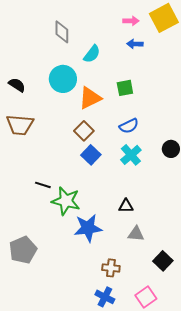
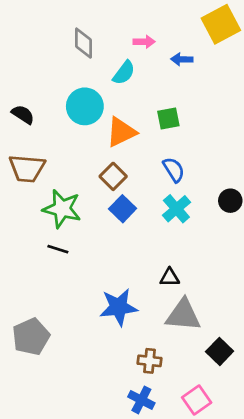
pink arrow: (131, 21) -> (144, 42), moved
blue semicircle: (129, 126) -> (174, 170), turned -96
green star: (66, 201) -> (62, 209), moved
gray triangle: (136, 234) -> (183, 315), size x1.6

